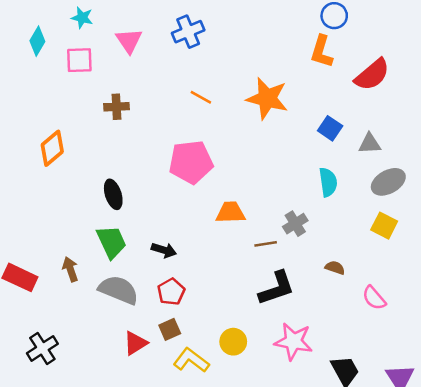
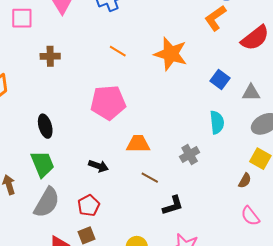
orange L-shape: (322, 52) -> (215, 18), turned 36
brown line: (266, 244) -> (150, 178), moved, turned 36
black arrow: (164, 250) -> (98, 166), moved
brown semicircle: (335, 268) -> (245, 181), moved, turned 98
black L-shape: (277, 288) -> (173, 205), size x0.7
gray semicircle: (119, 290) -> (47, 202), turned 96

